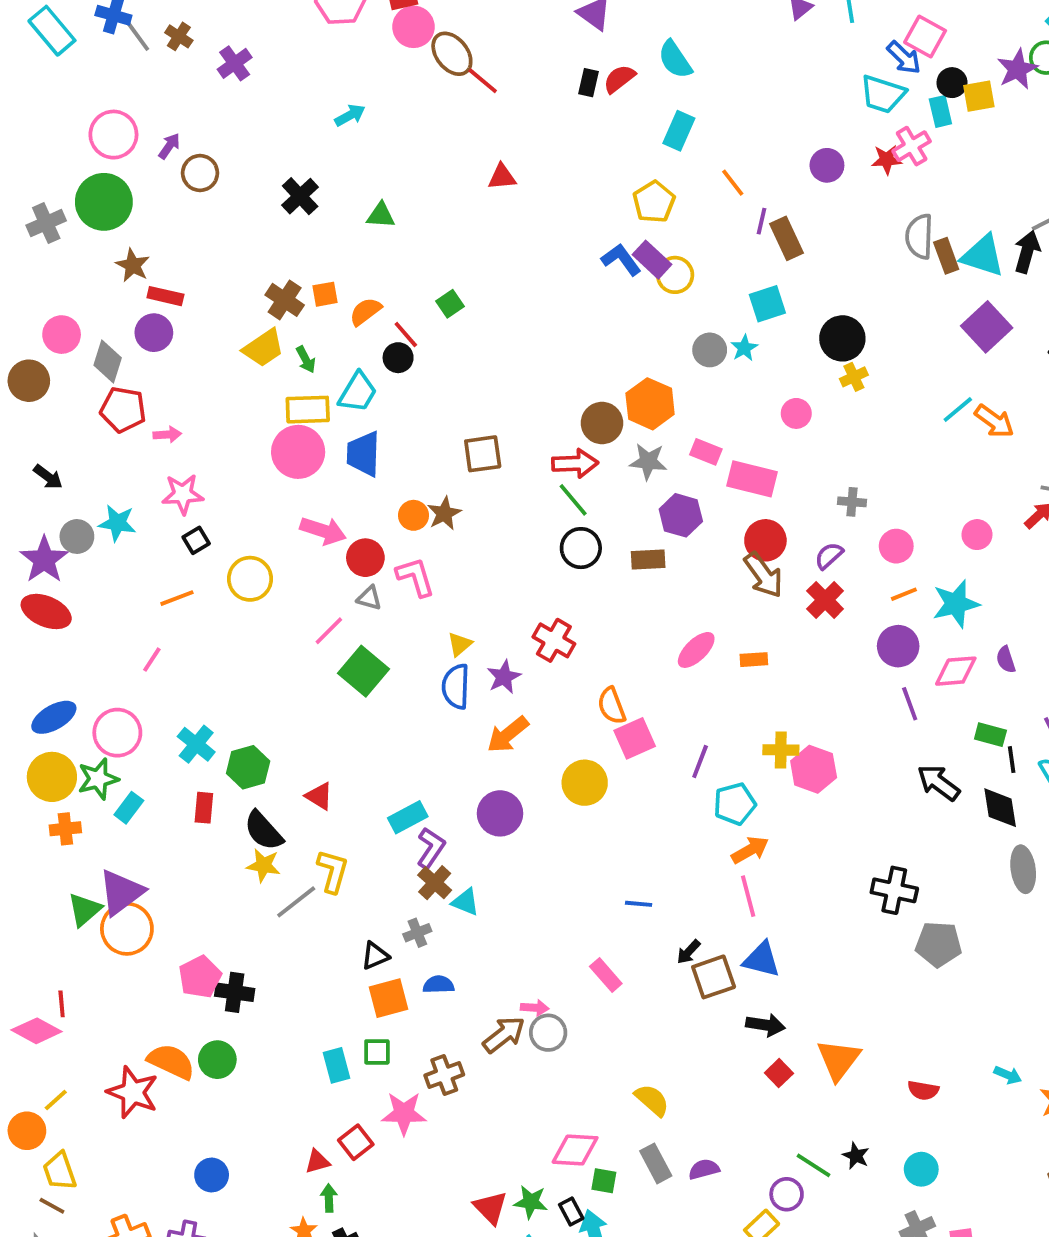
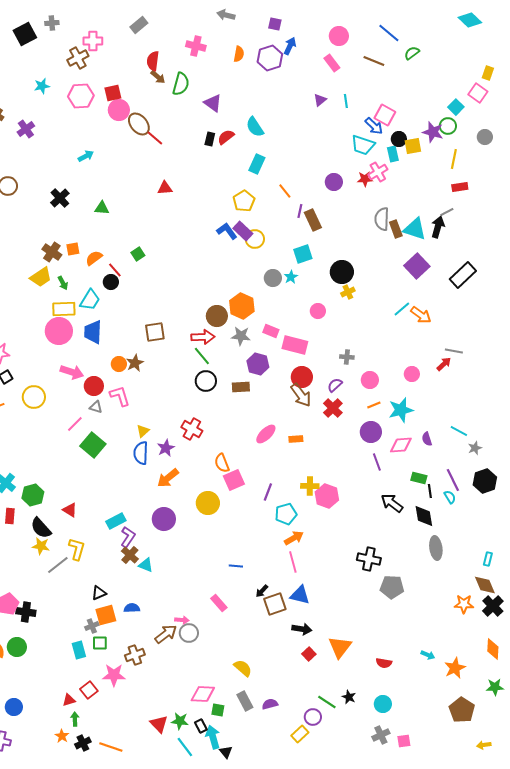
purple star: (1017, 69) -> (433, 132), turned -30
gray cross: (417, 933) -> (92, 626), moved

